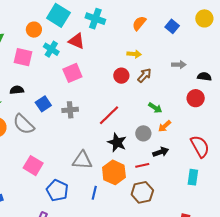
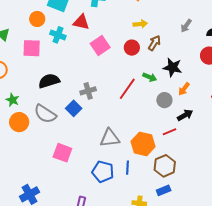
gray arrow: (179, 65) -> (186, 26), turned 136
pink square: (72, 73) -> (100, 45), moved
black semicircle: (17, 90) -> (49, 81), moved, size x1.5
blue square: (43, 104) -> (74, 108), moved
green arrow: (155, 108) -> (150, 77), moved
black star: (117, 142) -> (172, 67), moved
blue pentagon: (57, 190) -> (103, 172), moved
brown hexagon: (142, 192) -> (165, 166), moved

